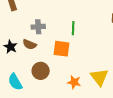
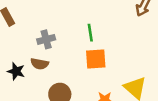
orange square: (61, 49) -> (96, 59), moved

